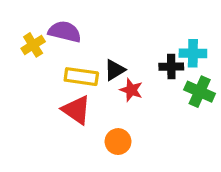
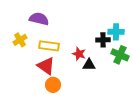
yellow cross: (33, 45) -> (20, 40), moved
black triangle: (115, 70) -> (89, 65), moved, turned 32
orange circle: (118, 142) -> (53, 85), moved

